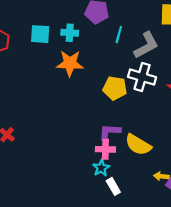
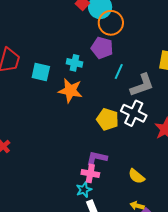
cyan square: (40, 34) -> (41, 72), moved
yellow semicircle: (138, 145) -> (136, 176), moved, size x0.7

